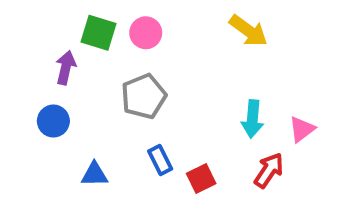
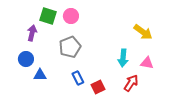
yellow arrow: (248, 31) -> (143, 32), moved
pink triangle: (302, 129) -> (147, 63), turned 48
blue triangle: (94, 174) -> (40, 75), moved

